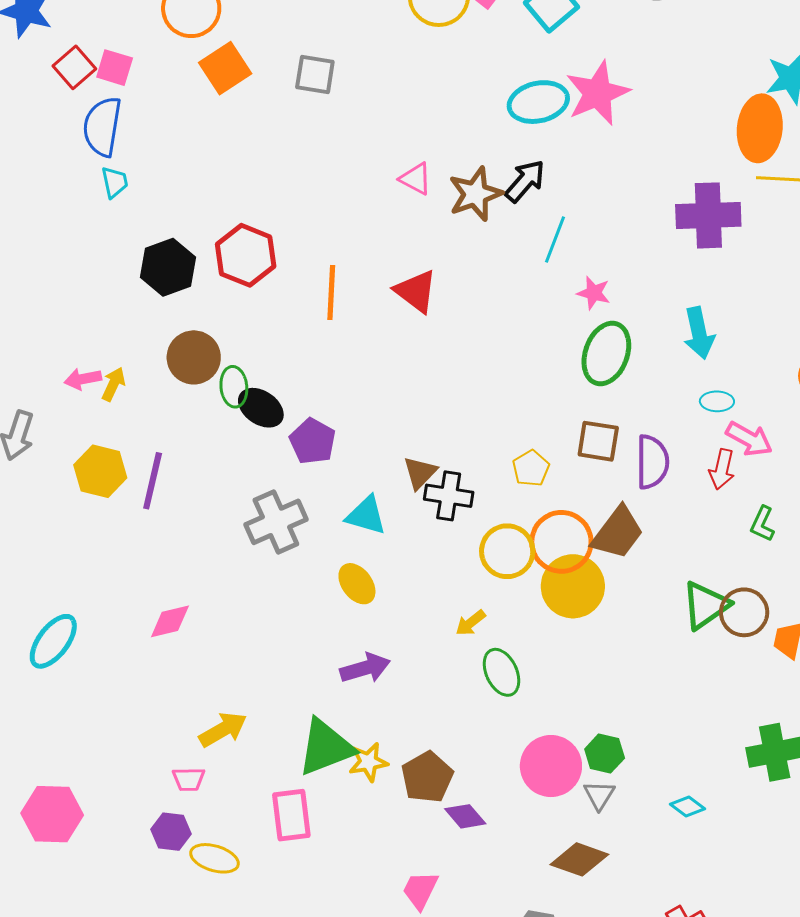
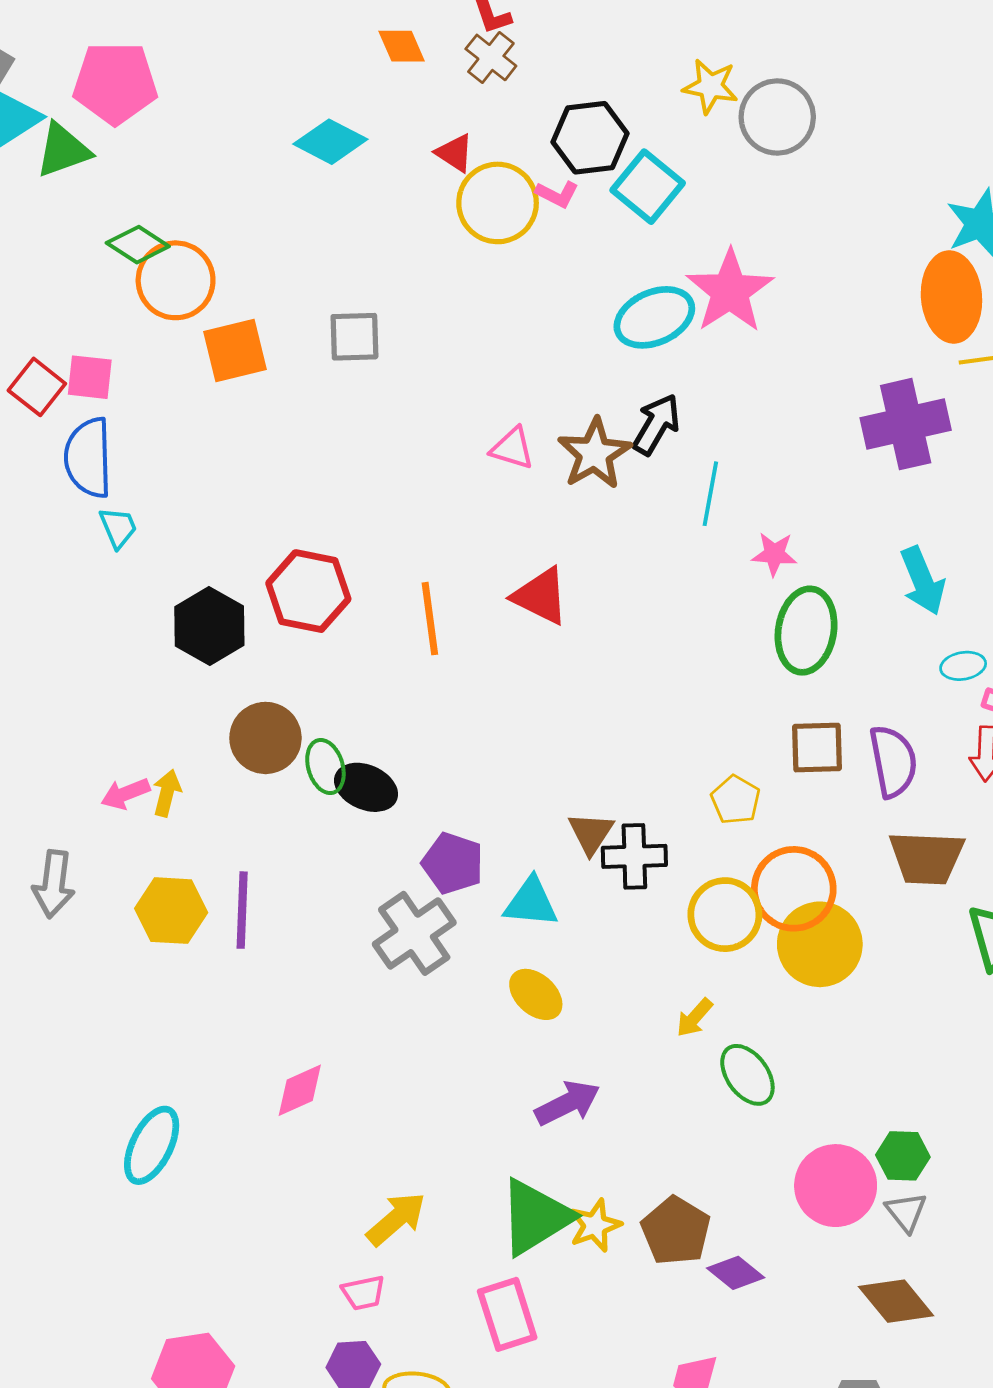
orange square: (225, 68) -> (235, 351), turned 30
purple pentagon: (313, 441) -> (453, 863), moved
brown trapezoid: (618, 533) -> (927, 858), moved, turned 66
brown diamond: (579, 859) -> (896, 1301), turned 42

